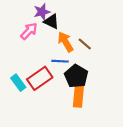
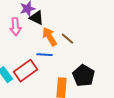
pink arrow: (29, 31) -> (16, 27), turned 132
black pentagon: (76, 76) -> (84, 76), moved

